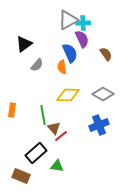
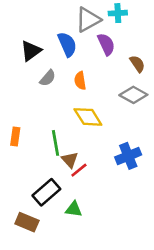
cyan cross: (83, 23) -> (118, 13), moved
blue semicircle: (70, 53) -> (67, 44), moved
gray diamond: (103, 94) -> (133, 95), moved
yellow diamond: (68, 95) -> (88, 117), turned 55

